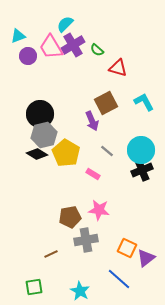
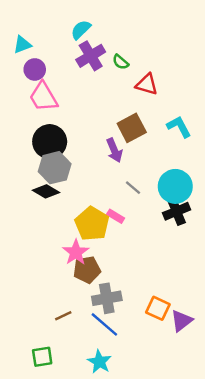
pink trapezoid: (51, 47) -> (43, 97), moved
yellow pentagon: (66, 153) -> (92, 224), moved
pink star: (99, 210) -> (76, 252), moved, turned 30
blue line: (119, 279) -> (104, 324), moved

